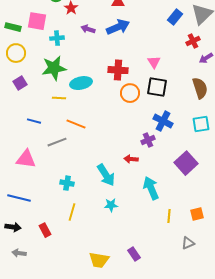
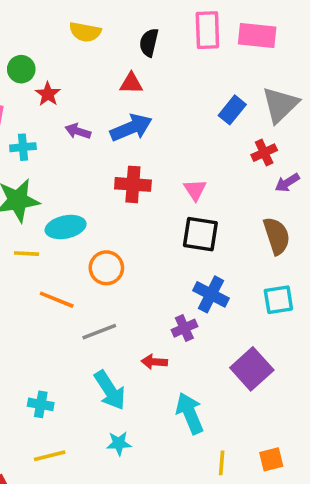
red cross: (118, 70) -> (133, 184), moved
orange circle: (130, 93) -> (106, 268), moved
gray line: (57, 142) -> (99, 332), moved
yellow line: (72, 212) -> (50, 456), turned 60

